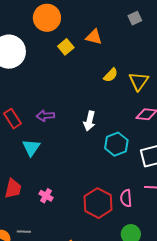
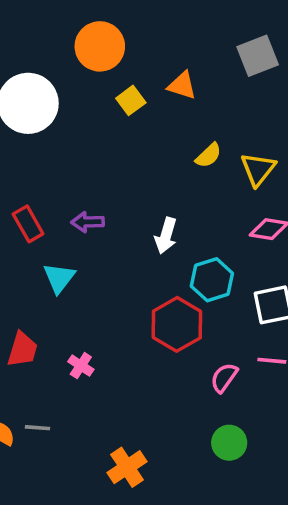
gray square: (135, 18) -> (258, 56), size x1.6
pink semicircle: (126, 198) -> (224, 378), turned 36
red hexagon: (98, 203) -> (177, 324), moved

